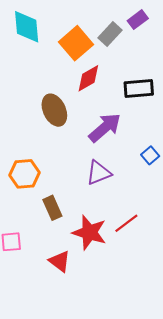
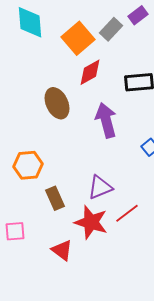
purple arrow: (105, 128) -> (106, 120), turned -64
purple triangle: (99, 173) -> (100, 187), moved

